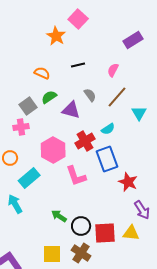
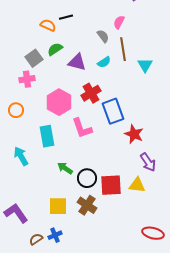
black line: (78, 65) -> (66, 17), moved
gray semicircle: (90, 95) -> (103, 36), moved
brown line: (117, 97) -> (123, 49), turned -50
cyan semicircle: (108, 129) -> (104, 62), moved
cyan rectangle: (29, 178) -> (47, 136), moved, turned -60

